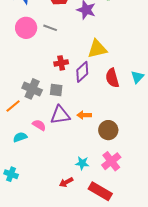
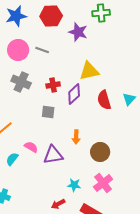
gray cross: (32, 89) -> (21, 82), moved
purple triangle: (60, 115) -> (53, 155), moved
orange arrow: (84, 115) -> (76, 137), turned -88
cyan semicircle: (20, 137) -> (12, 159), turned -32

